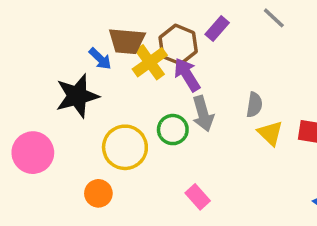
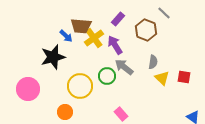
purple rectangle: (217, 29) -> (118, 19), moved
brown hexagon: (178, 45) -> (146, 30), moved
gray arrow: (203, 114) -> (124, 67), turned 144

